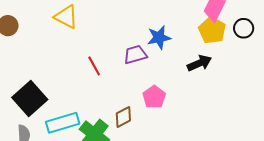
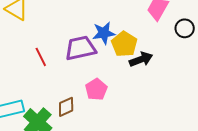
yellow pentagon: (212, 30) -> (124, 44), moved
purple trapezoid: (135, 55) -> (80, 48), size x1.4

